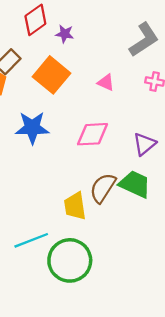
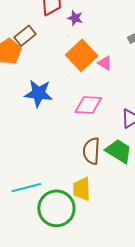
orange square: (52, 75) -> (82, 55), moved
brown semicircle: (103, 188) -> (91, 151), turned -36
yellow trapezoid: (75, 206) -> (82, 189), moved

